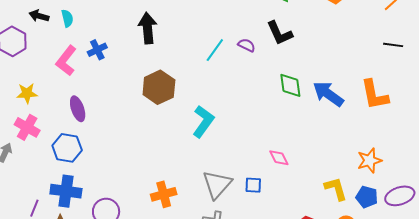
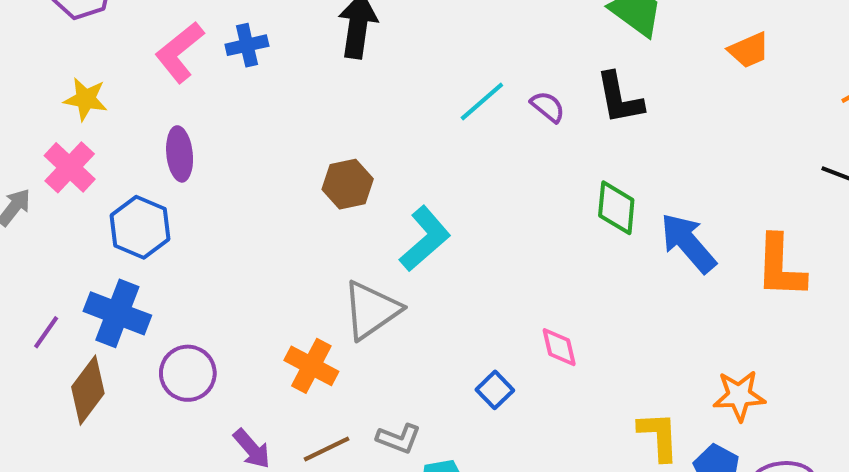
brown hexagon: (159, 87) -> (348, 184), moved, size x0.7
gray triangle: (217, 184) -> (371, 310), moved
blue square: (253, 185) -> (495, 390), turned 30
orange cross: (164, 194) -> (311, 366), turned 30

